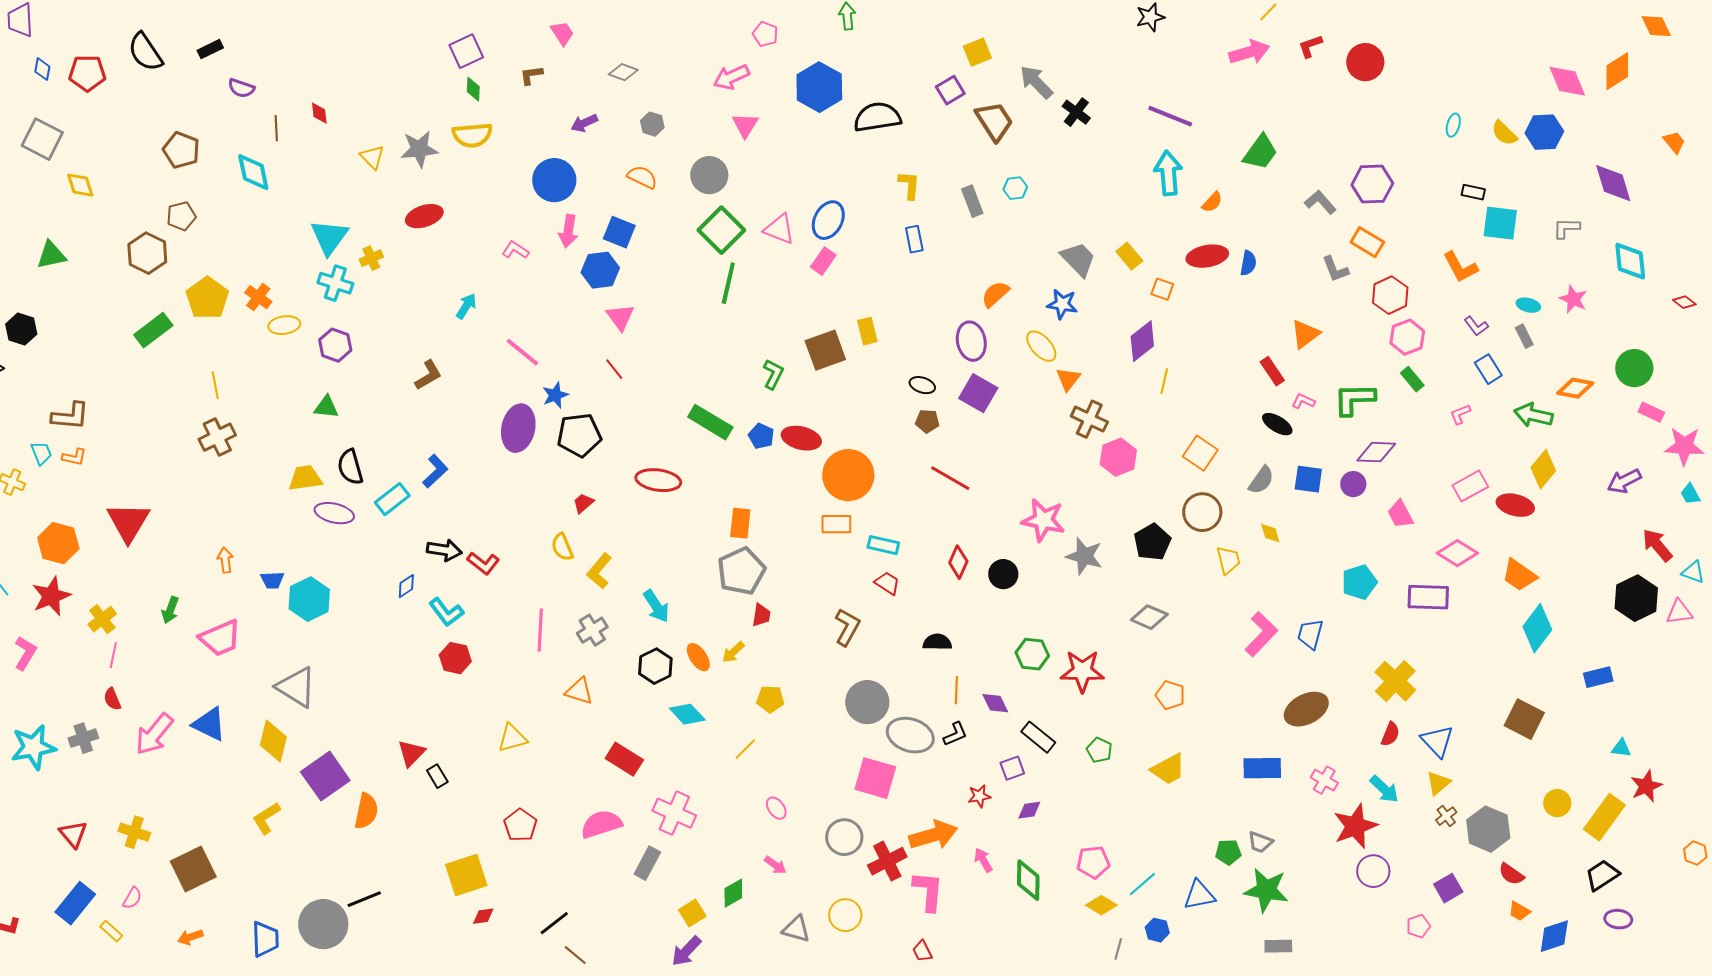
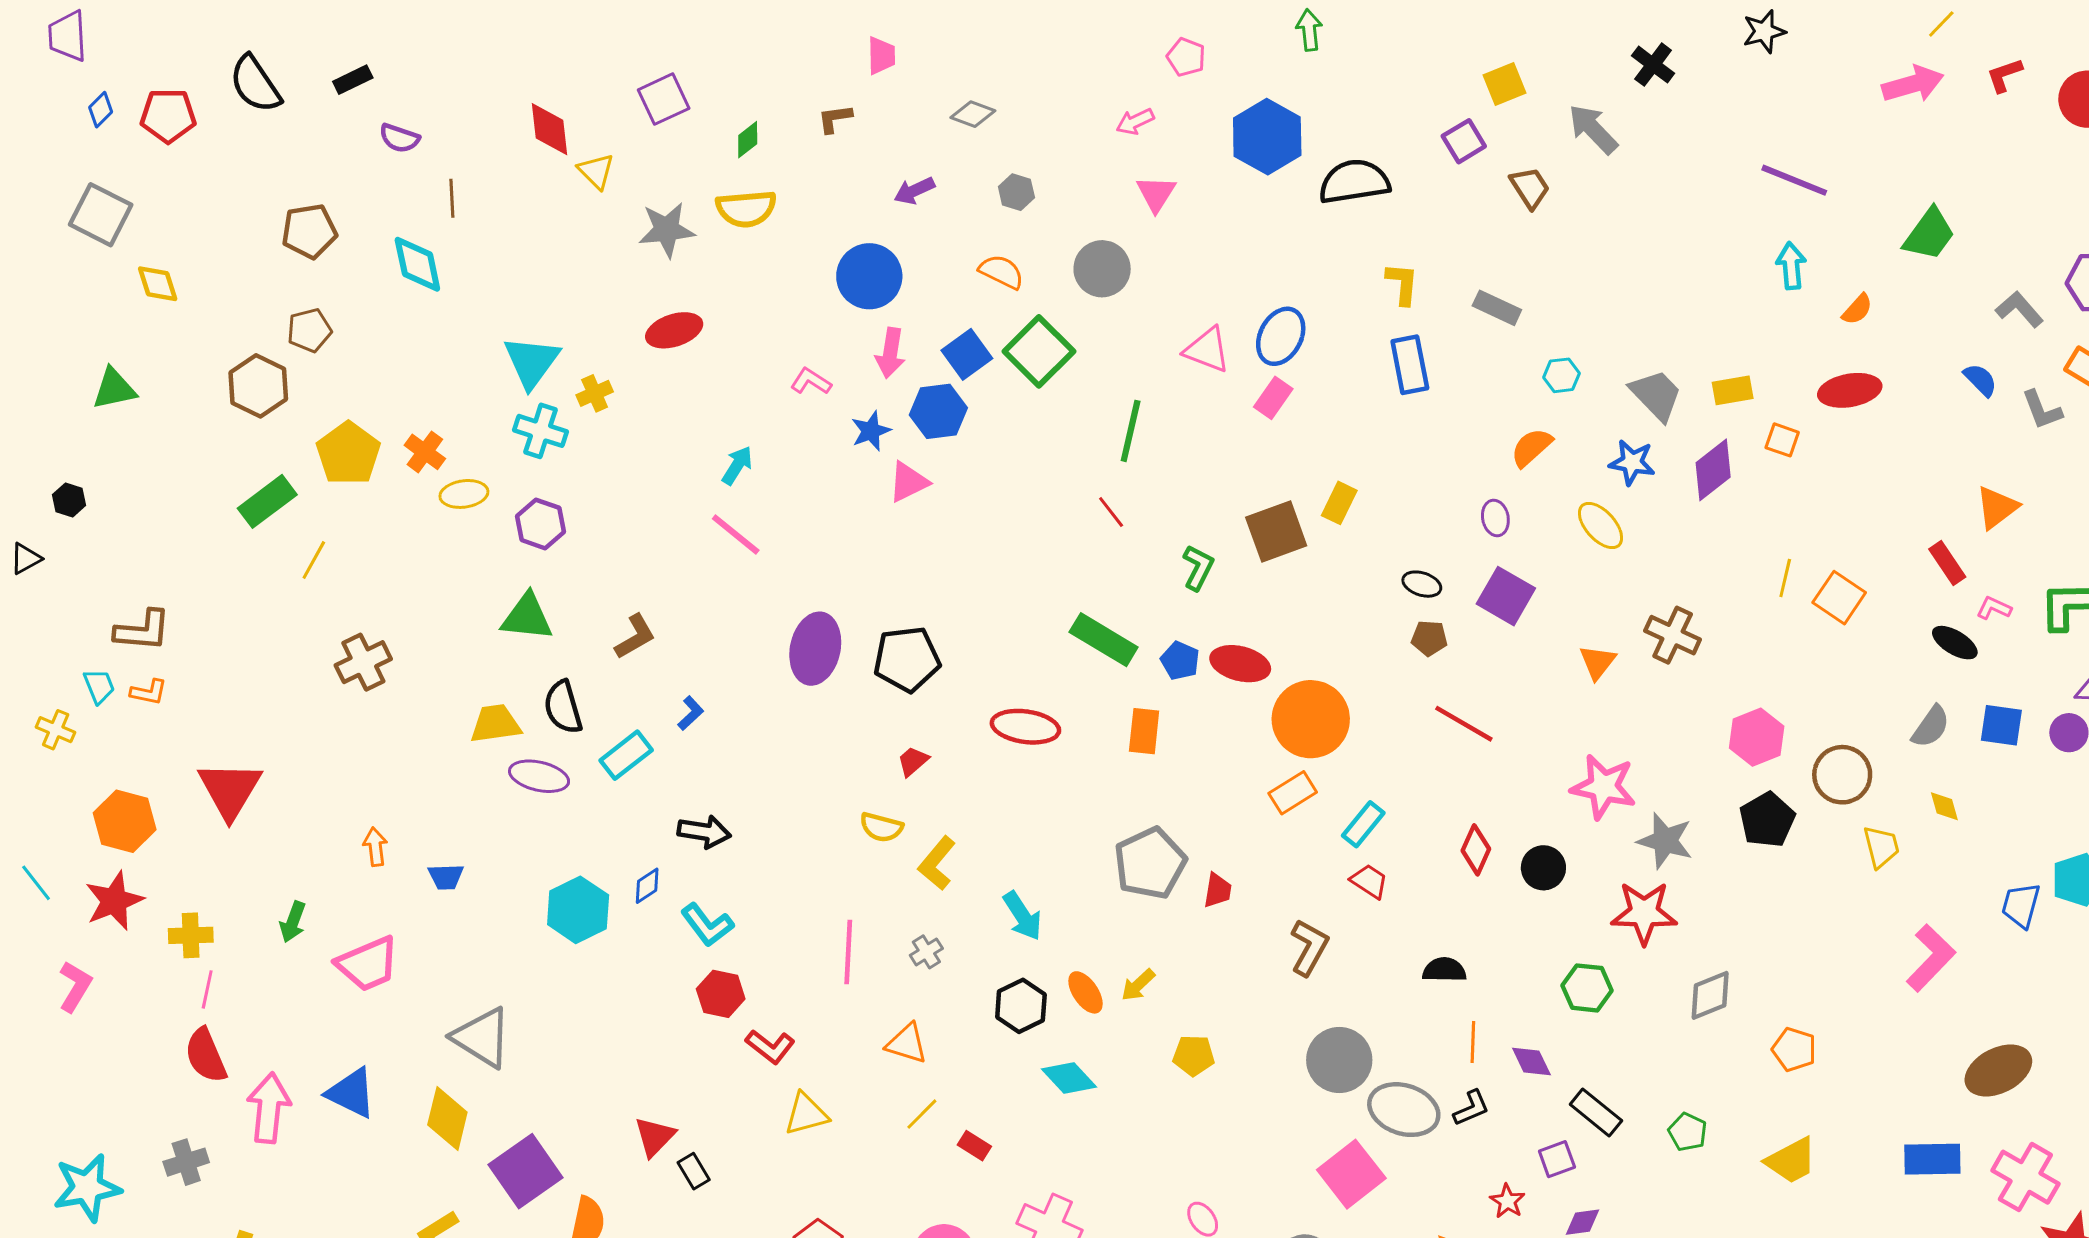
pink trapezoid: (562, 33) -> (881, 56), turned 32
purple square: (466, 51) -> (664, 99), moved
blue diamond: (42, 69) -> (101, 110), turned 35
pink arrow: (731, 77) -> (1135, 122), size x0.7
green diamond: (473, 89) -> (748, 140), turned 50
black cross: (1076, 112) -> (1653, 65), moved
red diamond: (319, 113) -> (550, 129), moved, size x1.6
brown trapezoid: (994, 121) -> (1530, 188), size x0.7
brown pentagon: (181, 150) -> (309, 231), turned -30
yellow triangle: (372, 157) -> (596, 171), moved
cyan arrow: (1168, 173) -> (1791, 266), size x0.7
cyan hexagon: (1015, 188) -> (1561, 375), moved
gray rectangle: (972, 201) -> (1497, 308), turned -44
green square: (721, 230) -> (1039, 351), moved
blue square: (619, 232) -> (967, 354), turned 32
blue rectangle: (914, 239) -> (1410, 365), size x1.4
yellow rectangle: (1129, 256) -> (1733, 390), turned -60
blue semicircle: (1248, 263) -> (1980, 380), moved, turned -55
pink triangle: (620, 317) -> (908, 482), moved, turned 40
black hexagon: (21, 329) -> (69, 500), size x0.7
yellow rectangle: (867, 331) -> (1339, 503), turned 40
purple ellipse: (971, 341) -> (1495, 518), size x0.6
purple diamond: (1142, 341) -> (1713, 470), moved
pink line: (522, 352) -> (736, 535), moved
red line: (614, 369) -> (1111, 512), moved
brown L-shape: (428, 375) -> (635, 637), moved
orange triangle: (1068, 379) -> (1597, 662), moved
yellow line: (215, 385) -> (314, 560), moved, turned 40
blue star: (555, 395) -> (871, 431), moved
green triangle: (326, 407) -> (527, 617), size x1.4
orange square: (1200, 453) -> (1839, 598), moved
pink hexagon: (1118, 457) -> (1757, 737), moved
blue L-shape: (435, 471) -> (691, 713), size x0.7
orange rectangle: (740, 523) -> (1144, 731), moved
orange rectangle: (836, 524) -> (1293, 793), turned -32
cyan rectangle: (883, 545) -> (1363, 824), turned -64
yellow semicircle: (562, 547) -> (881, 827), turned -52
red L-shape: (483, 563) -> (770, 1046), moved
cyan hexagon: (309, 599) -> (578, 910), moved
red trapezoid: (761, 615) -> (1218, 890), moved
gray diamond: (1149, 617) -> (1710, 995), moved, turned -45
yellow cross: (102, 619) -> (191, 935), turned 36
gray cross: (592, 630) -> (926, 952), size x0.7
blue trapezoid: (1310, 634) -> (2021, 905), moved
red star: (1082, 671) -> (1644, 913), moved
red semicircle: (112, 699) -> (206, 1055), size x1.6
pink arrow: (154, 734) -> (269, 1108), turned 147
gray cross: (83, 738) -> (186, 1162), moved
cyan star: (33, 747) -> (87, 1188), moved
yellow line: (745, 749) -> (922, 1114), moved
red rectangle: (624, 759) -> (974, 1146), size x0.6
pink square: (875, 778) -> (1351, 1174), turned 36
pink cross: (1324, 780) -> (2025, 1177), size x1.6
red star: (979, 796) -> (1507, 1201), turned -30

